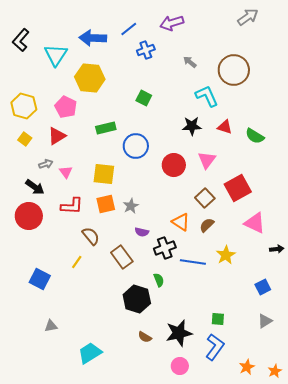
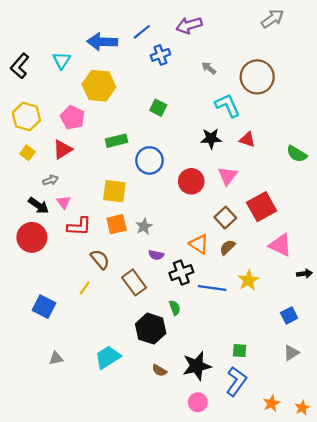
black L-shape: (21, 40) -> (20, 66), moved
cyan triangle: (56, 55) -> (62, 60), size x0.7
green semicircle: (255, 136) -> (297, 154), moved
pink triangle: (66, 172) -> (64, 202), moved
cyan trapezoid: (90, 353) -> (108, 357), moved

